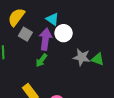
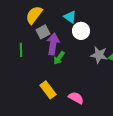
gray square: (25, 34) -> (43, 32), turned 32
purple arrow: (45, 39) -> (53, 44), moved

